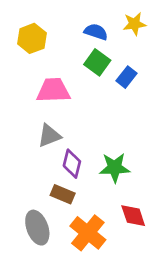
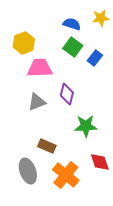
yellow hexagon: (32, 38) -> (24, 43), moved
purple diamond: (72, 164) -> (67, 94), moved

